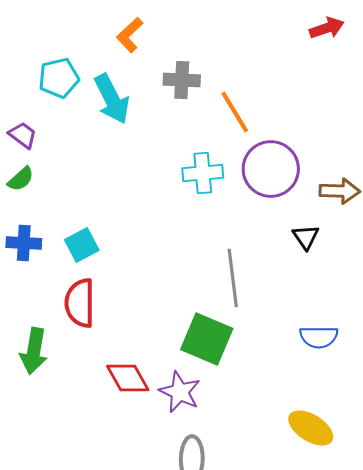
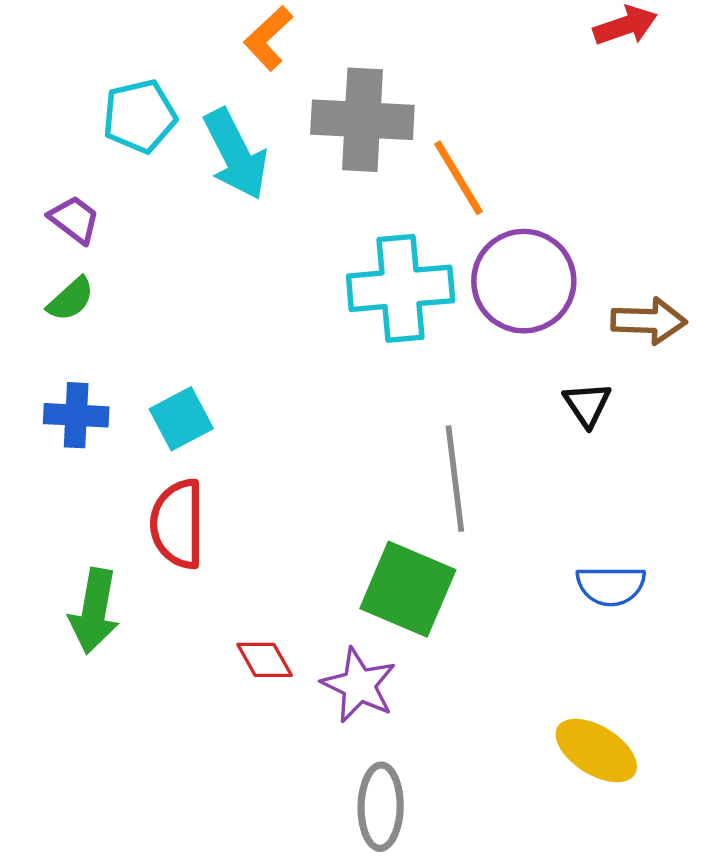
gray cross: (182, 80) -> (362, 120), size x1.5
cyan cross: (203, 173) -> (401, 288), size x1.4
red diamond: (128, 378) -> (265, 660), size x0.7

